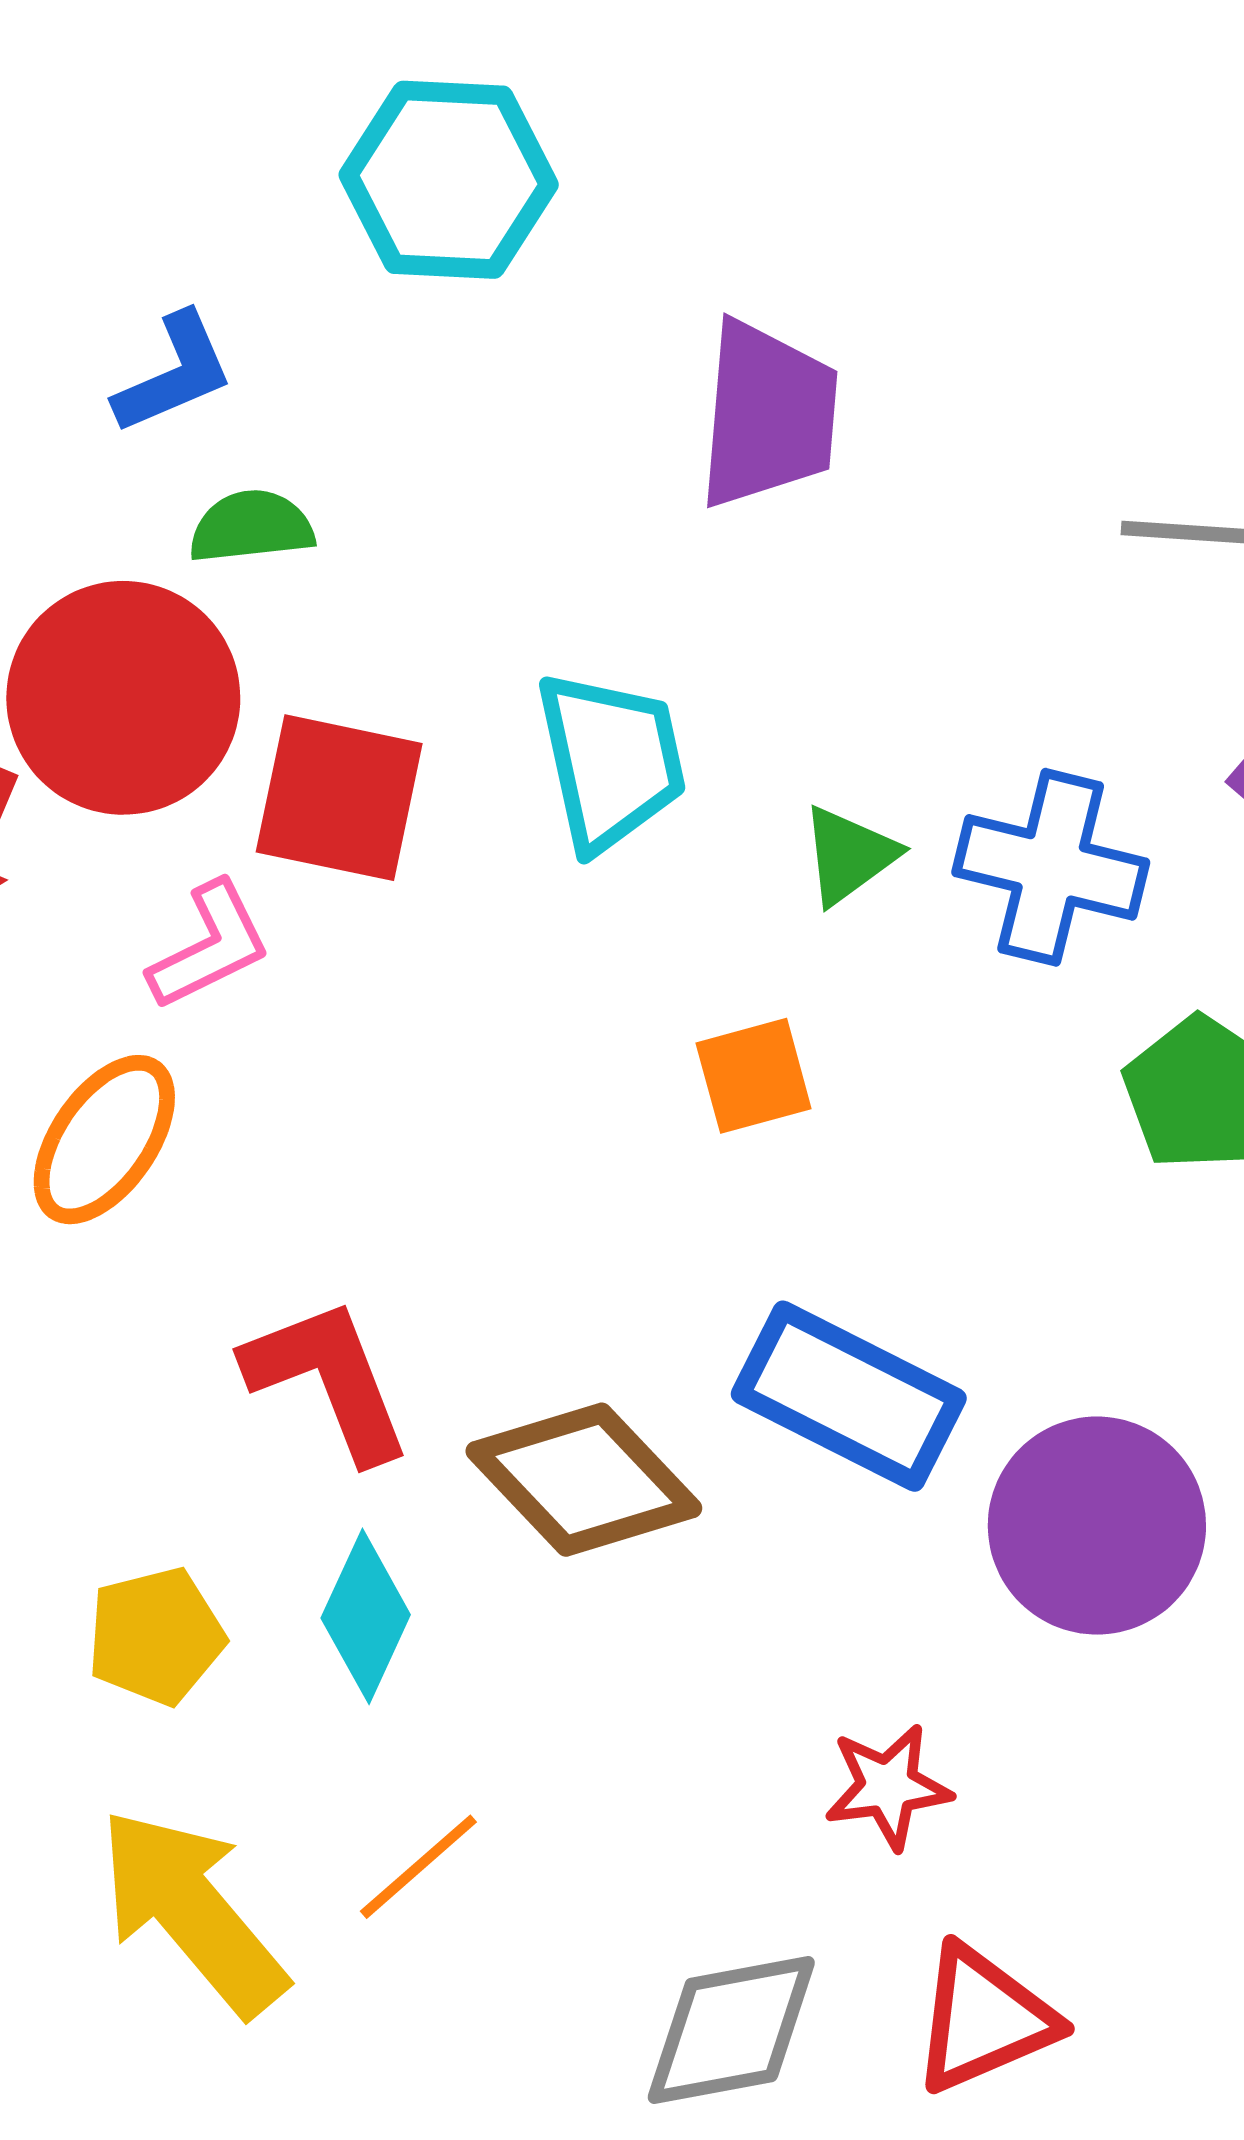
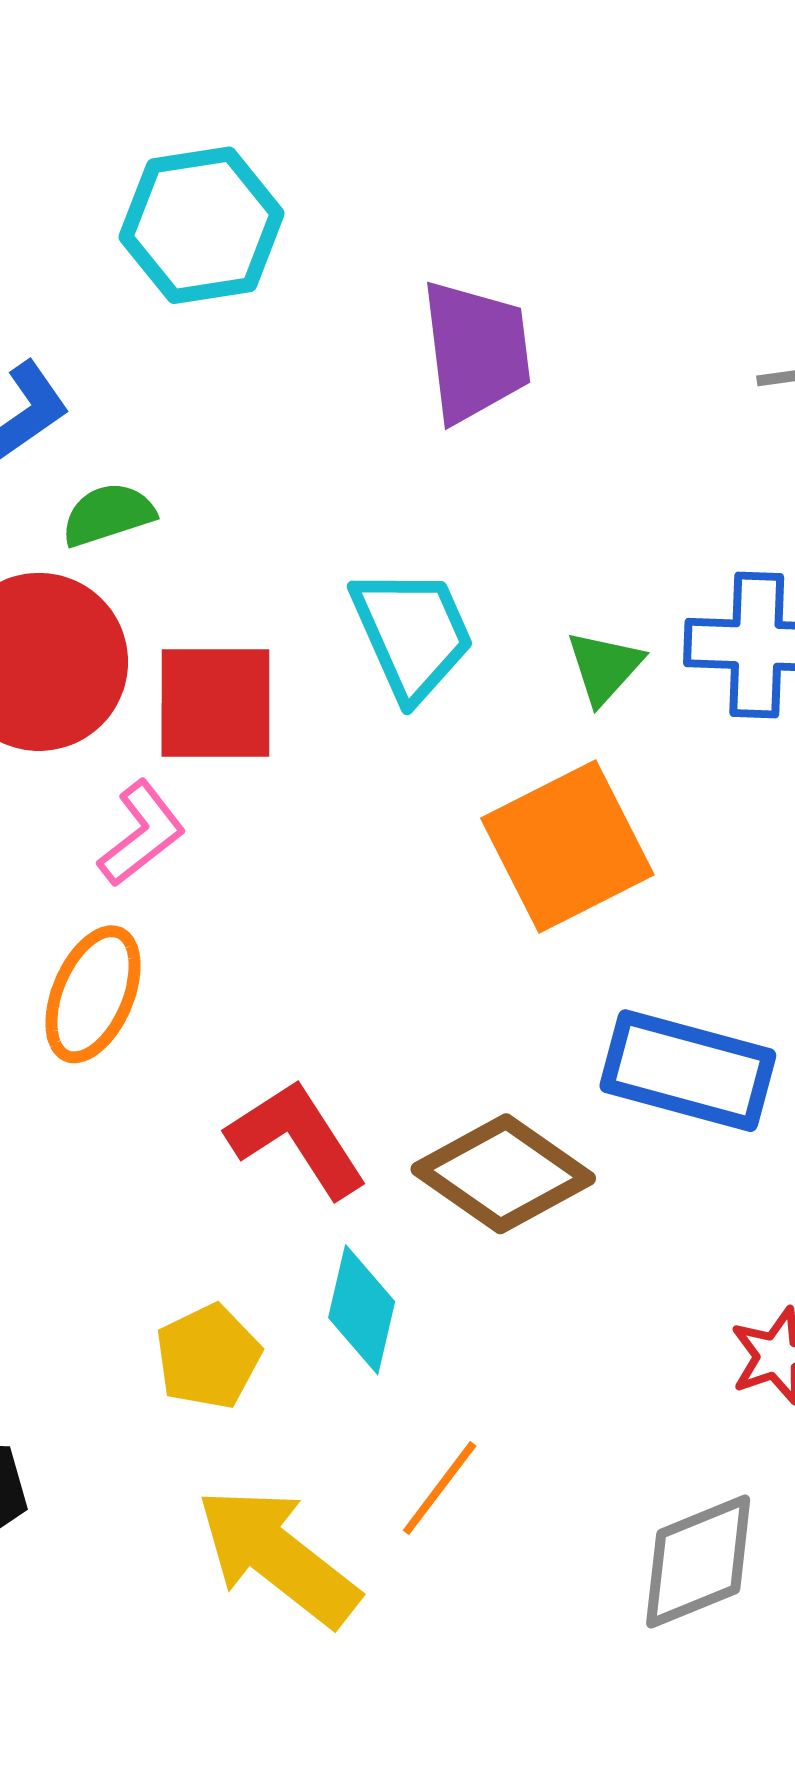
orange square: (754, 1076) -> (567, 846), size x1.8

